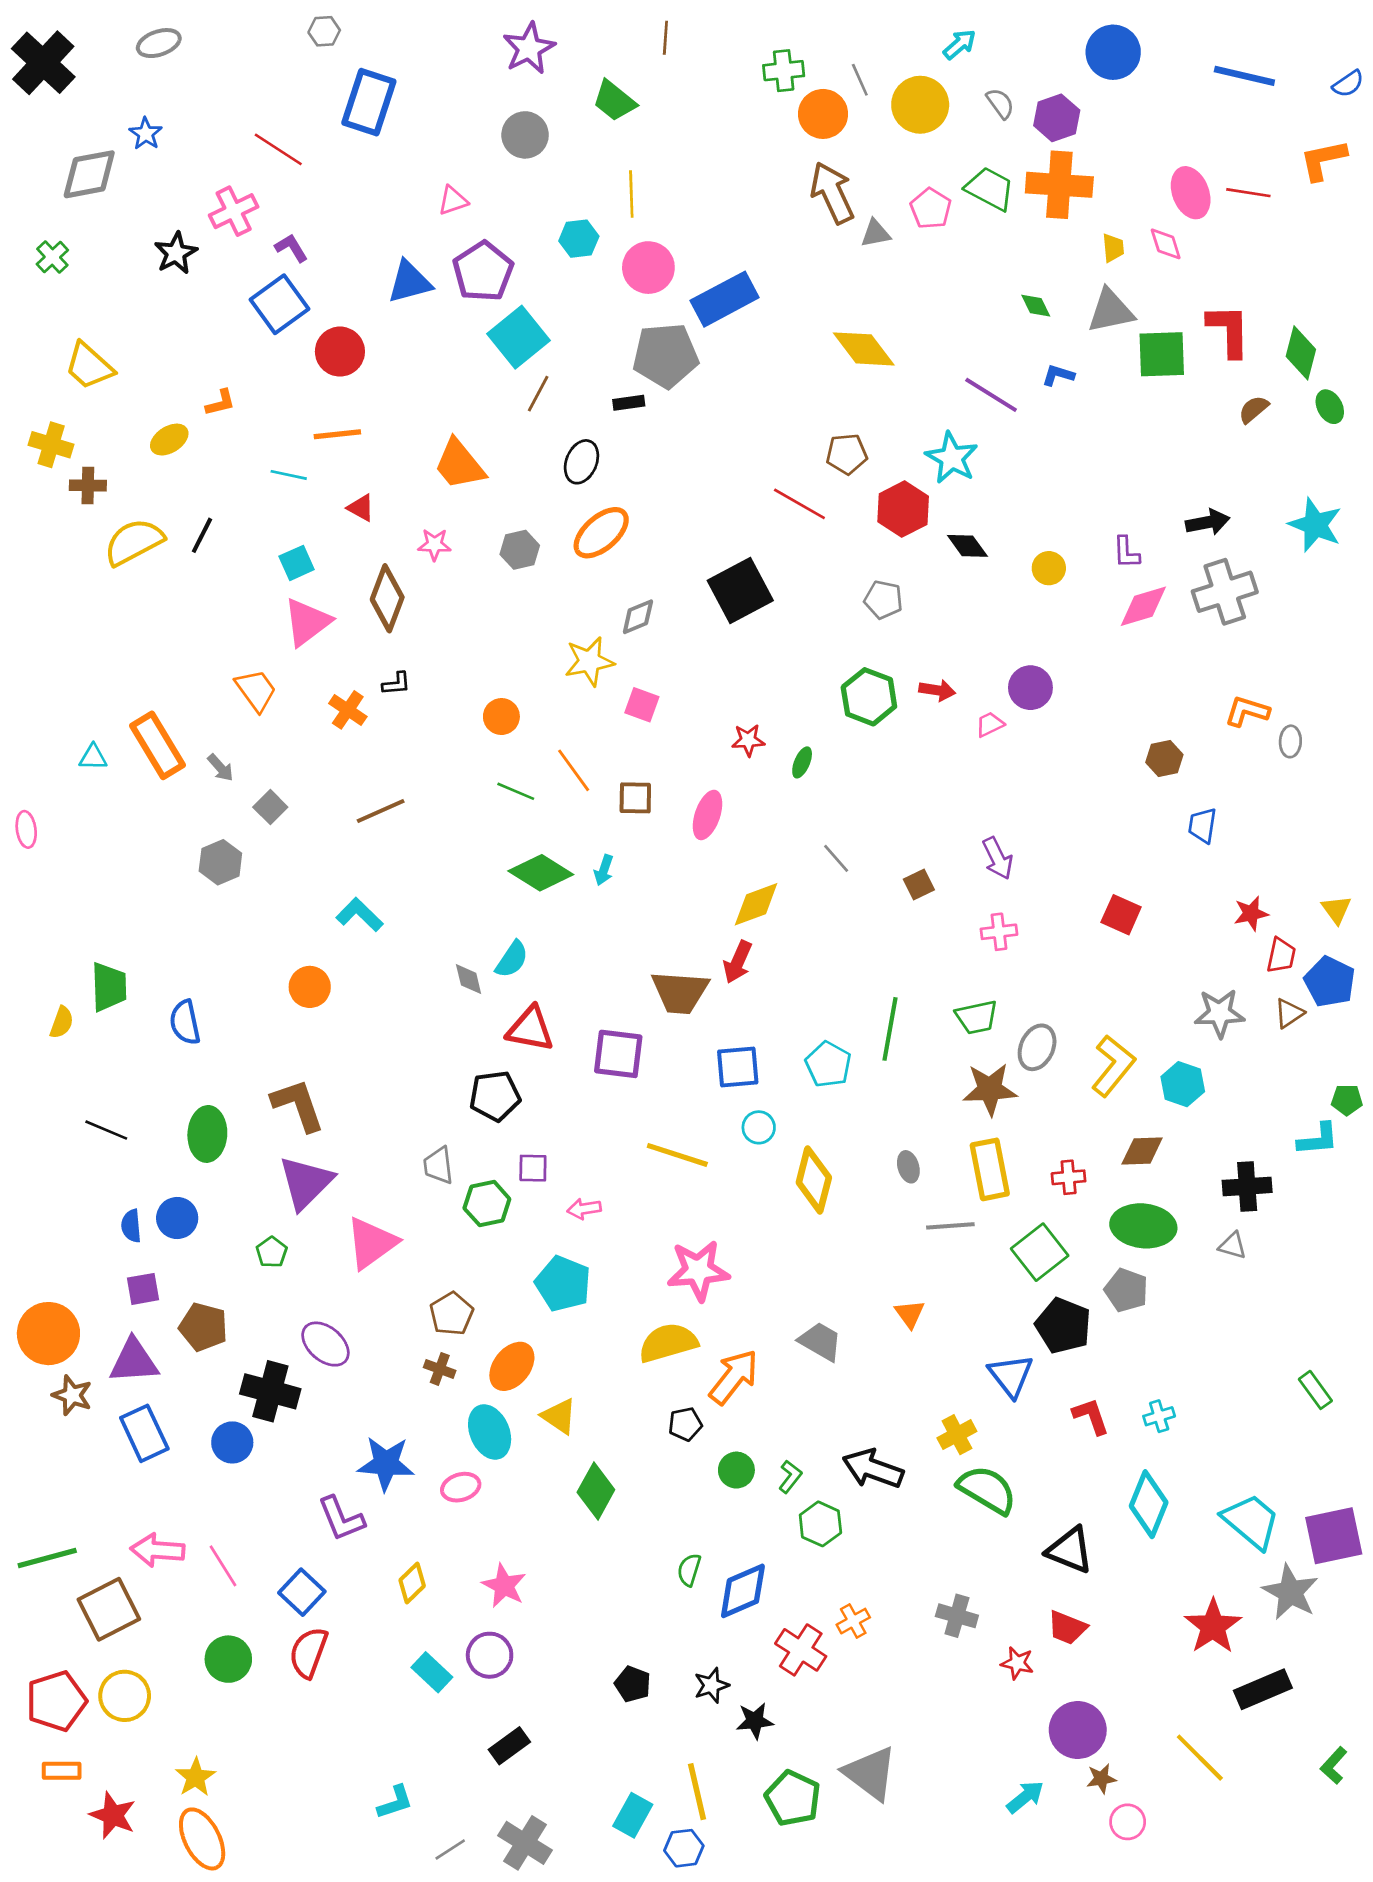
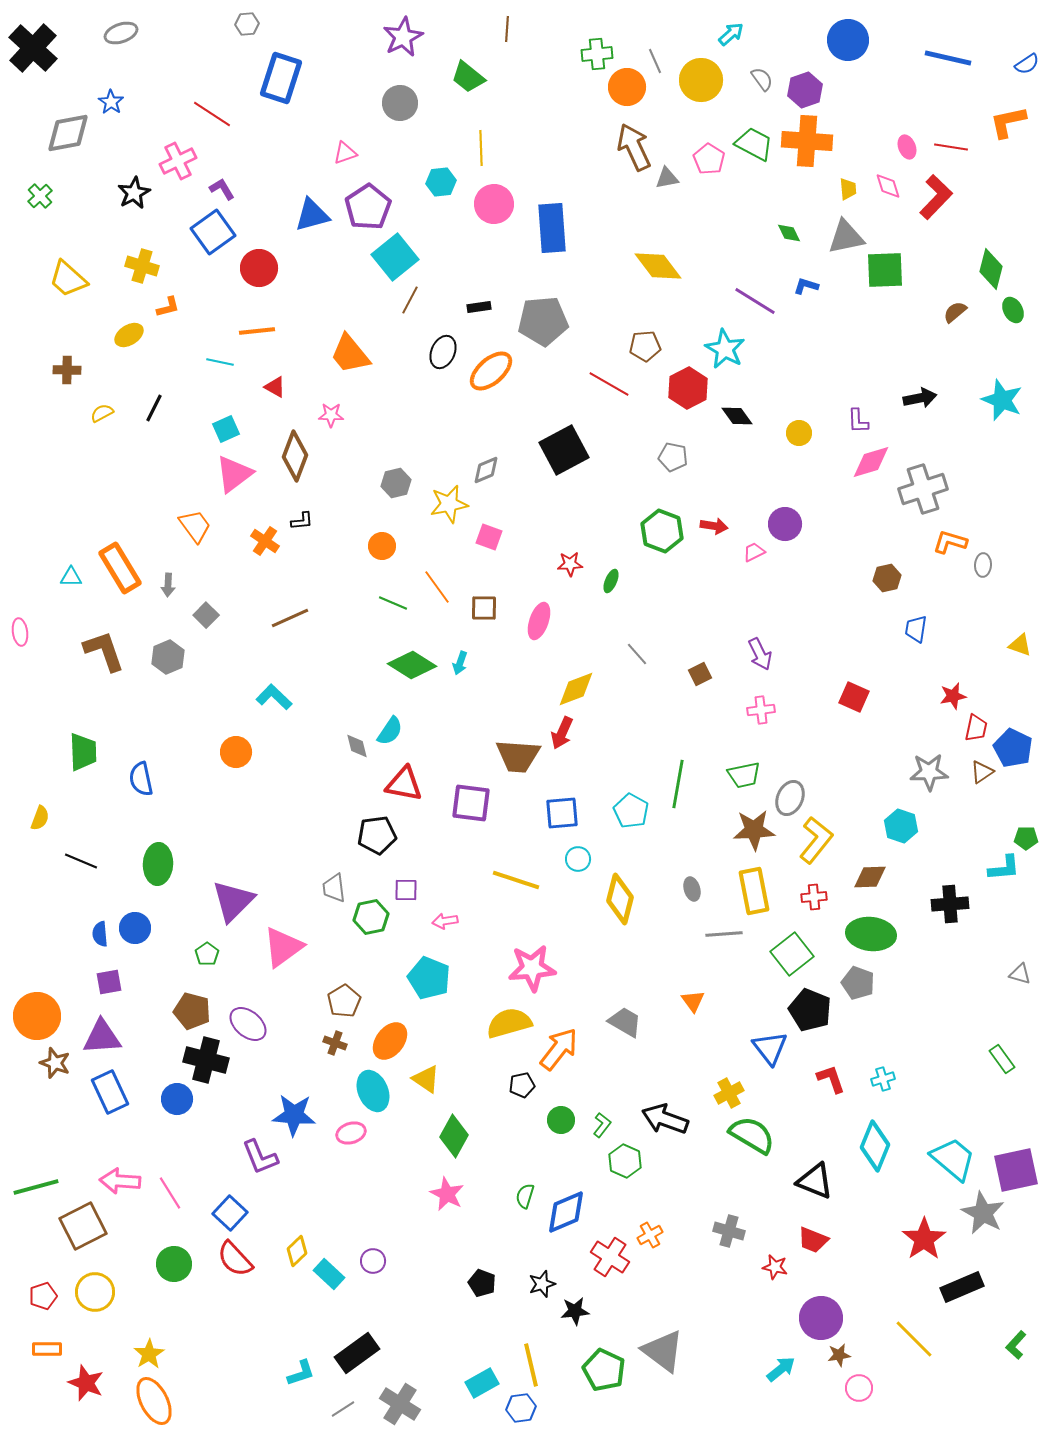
pink ellipse: (1191, 193) -> (907, 147), size x0.6
blue rectangle: (725, 299) -> (552, 228), turned -66
red L-shape: (1229, 331) -> (936, 197), moved, turned 45
gray pentagon: (665, 355) -> (543, 321), moved
yellow cross: (51, 445) -> (142, 266), moved
orange ellipse: (601, 533) -> (491, 371), moved
yellow semicircle: (134, 542) -> (102, 413), size x0.5
gray hexagon: (520, 550) -> (396, 483), moved
gray cross: (1225, 592) -> (923, 489), moved
gray arrow: (220, 768) -> (168, 585), turned 45
yellow triangle: (1336, 909) -> (1020, 645), moved, turned -35
yellow semicircle: (62, 1022) -> (40, 818), moved
yellow L-shape: (1113, 1066) -> (816, 840), moved
brown L-shape: (298, 1105) -> (104, 651), moved
gray triangle: (1233, 1246) -> (1020, 974), moved
brown pentagon: (203, 1327) -> (192, 1011), moved
yellow diamond: (412, 1583) -> (297, 1251), moved
pink star: (504, 1586) -> (447, 1194), moved
red semicircle: (308, 1653) -> (235, 1259), turned -63
purple circle: (490, 1655) -> (373, 1261), size x0.7
red pentagon: (56, 1701) -> (43, 1296), size x0.6
black rectangle: (509, 1746) -> (357, 1353), moved, size x1.4
cyan rectangle: (633, 1815) -> (482, 1383), turned 32

